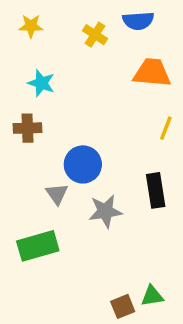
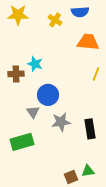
yellow star: (31, 26) -> (18, 15), size x1.5
cyan star: (41, 83) -> (35, 64), moved
black rectangle: (156, 190) -> (90, 129), moved

